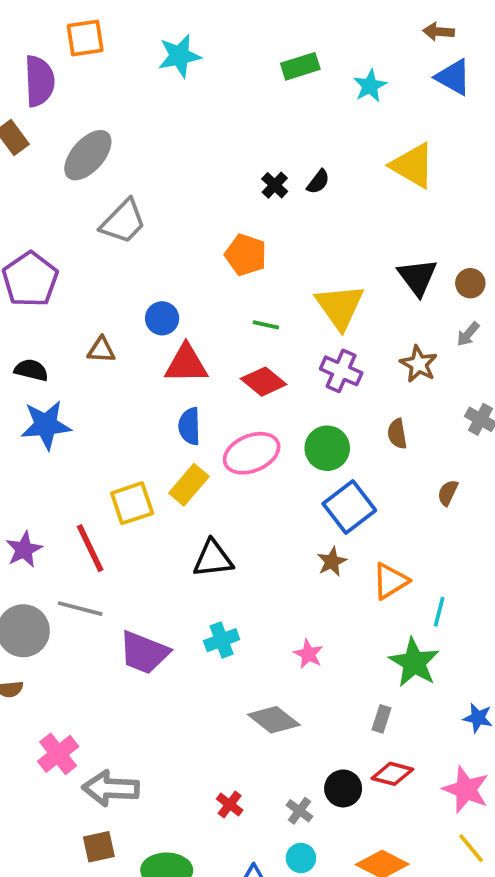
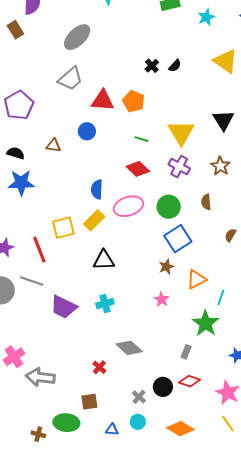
gray ellipse: (88, 155) -> (77, 37), moved
red triangle: (186, 364) -> (103, 101), moved
pink star: (308, 654) -> (162, 299), moved
red cross: (230, 804) -> (99, 367), moved
brown square: (99, 847) -> (89, 402), moved

